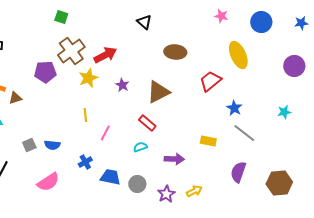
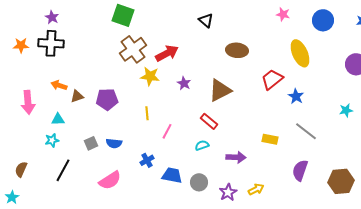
green square: (61, 17) -> (123, 15), size x1.6
purple pentagon: (45, 72) -> (107, 99), moved
yellow star: (88, 78) -> (150, 76), turned 30
blue star: (234, 108) -> (296, 96), moved

